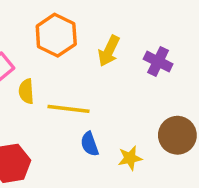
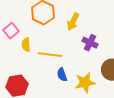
purple cross: (158, 61) -> (90, 43), moved
yellow star: (130, 158) -> (85, 83), size x1.5

